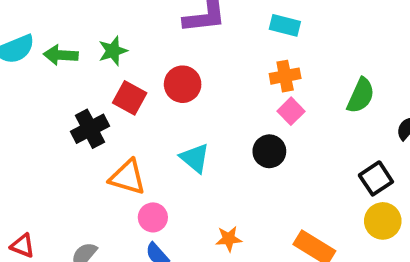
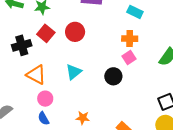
cyan triangle: (195, 158) -> (74, 72), turned 30

